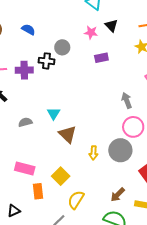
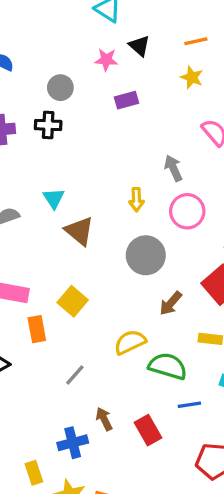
black cross: (46, 61) -> (48, 125), moved
gray circle: (120, 150) -> (146, 255), moved
yellow arrow: (94, 153) -> (136, 200), moved
brown arrow: (118, 195) -> (171, 303), moved
yellow semicircle: (76, 200) -> (130, 342), moved, turned 36

